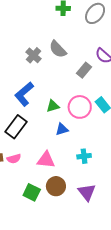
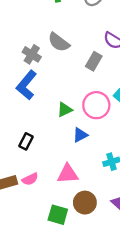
blue L-shape: (24, 94) -> (26, 85), moved
black rectangle: (16, 127) -> (26, 141), size x0.6

